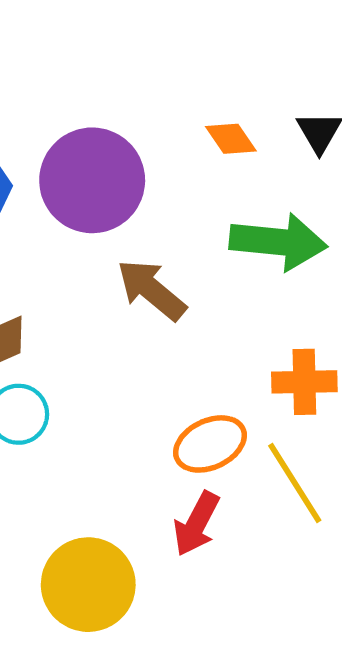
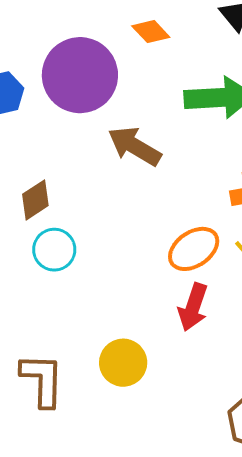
orange diamond: (231, 139) -> (151, 32), moved
yellow circle: (88, 585) -> (123, 363), size x0.7

